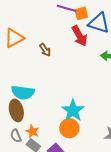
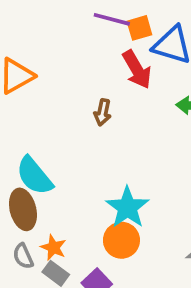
brown arrow: (45, 50) -> (103, 112), moved, turned 48
cyan semicircle: (23, 92) -> (34, 176), turned 45

